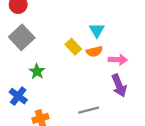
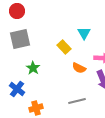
gray square: (22, 37) -> (20, 39), turned 30
orange semicircle: (94, 51) -> (79, 68), moved, turned 40

